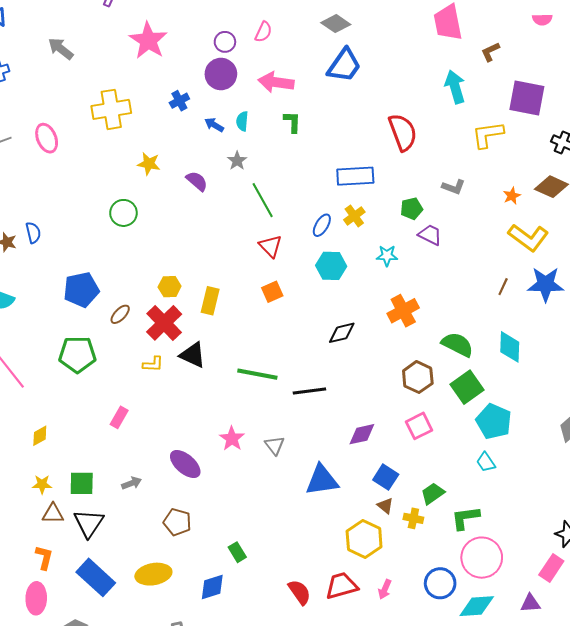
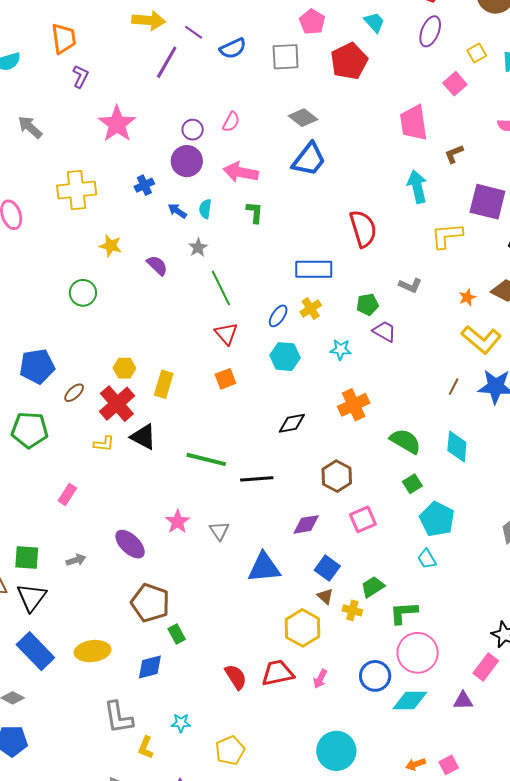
brown hexagon: (418, 377) -> (337, 476), moved
green square: (467, 387) -> (412, 484), size x0.6
brown pentagon: (177, 522) -> (150, 603), moved, size x1.4

